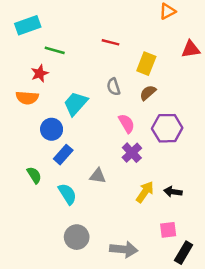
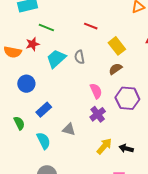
yellow rectangle: (146, 64) -> (117, 46), turned -66
gray semicircle: (113, 87) -> (79, 57), moved
orange semicircle: (27, 98) -> (13, 52), moved
cyan trapezoid: (75, 104) -> (56, 59), moved
blue circle: (52, 129) -> (26, 84), moved

